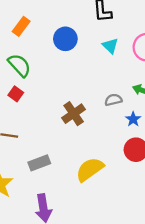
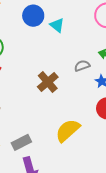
cyan triangle: (110, 46) -> (57, 25), moved
gray rectangle: (39, 163) -> (21, 142), moved

